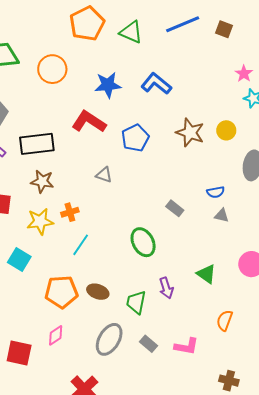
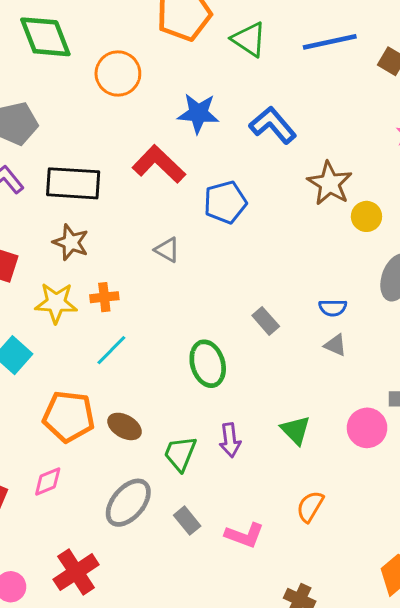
brown star: (190, 133) -> (330, 183), moved

